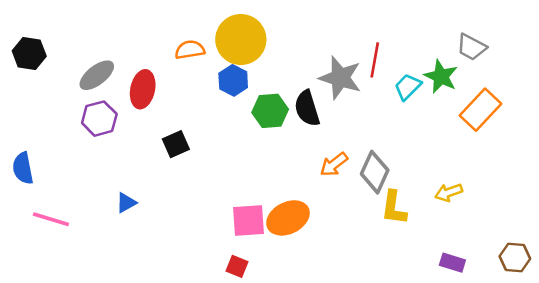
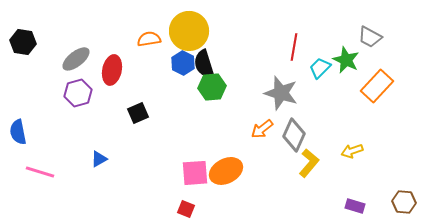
gray star: (340, 78) -> (281, 93), moved
black semicircle: (307, 108) -> (204, 64), moved
yellow L-shape: (394, 208) -> (309, 163), turned -148

